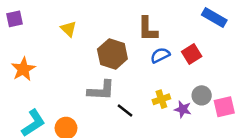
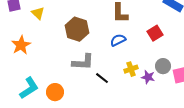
yellow triangle: (68, 29) -> (38, 13), moved
brown hexagon: (112, 54) -> (77, 29), moved
blue semicircle: (160, 55) -> (118, 40), moved

